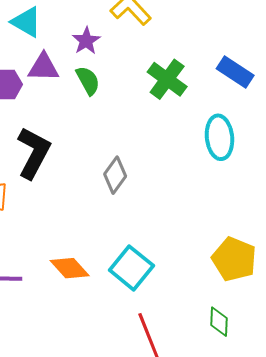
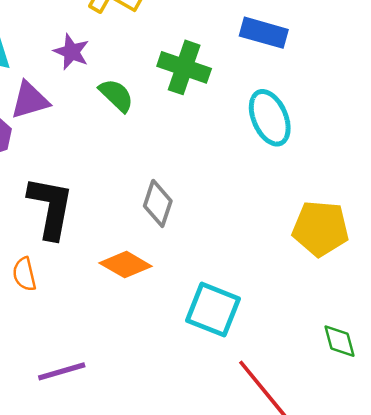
green semicircle: (88, 81) -> (116, 95), moved
yellow pentagon: (234, 259) -> (321, 228), moved
orange diamond: (70, 268) -> (126, 265), moved

